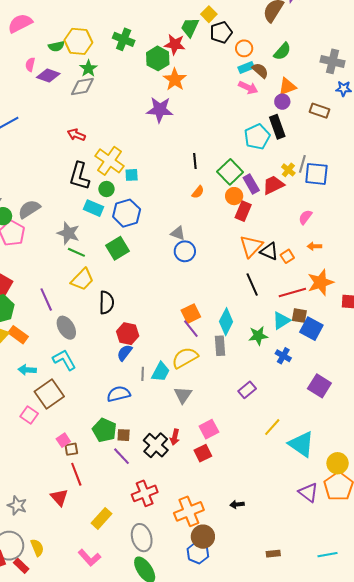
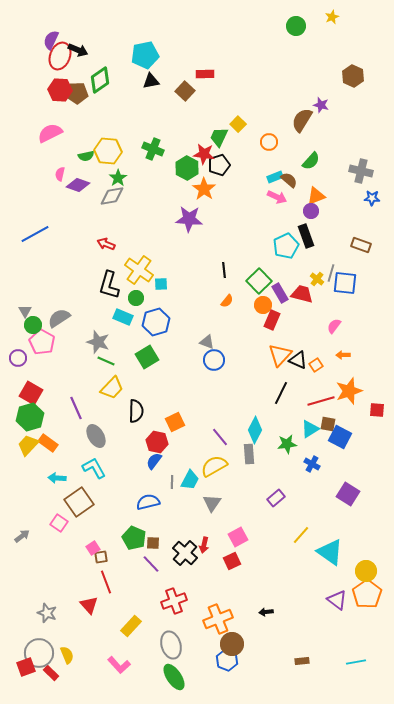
black pentagon: (221, 32) -> (219, 165), moved
orange circle: (244, 48) -> (269, 142), moved
brown rectangle: (319, 111) -> (361, 245), moved
red trapezoid: (273, 185) -> (302, 294), turned 40
black line: (252, 284) -> (281, 393), turned 50
orange square: (191, 314) -> (175, 422), moved

